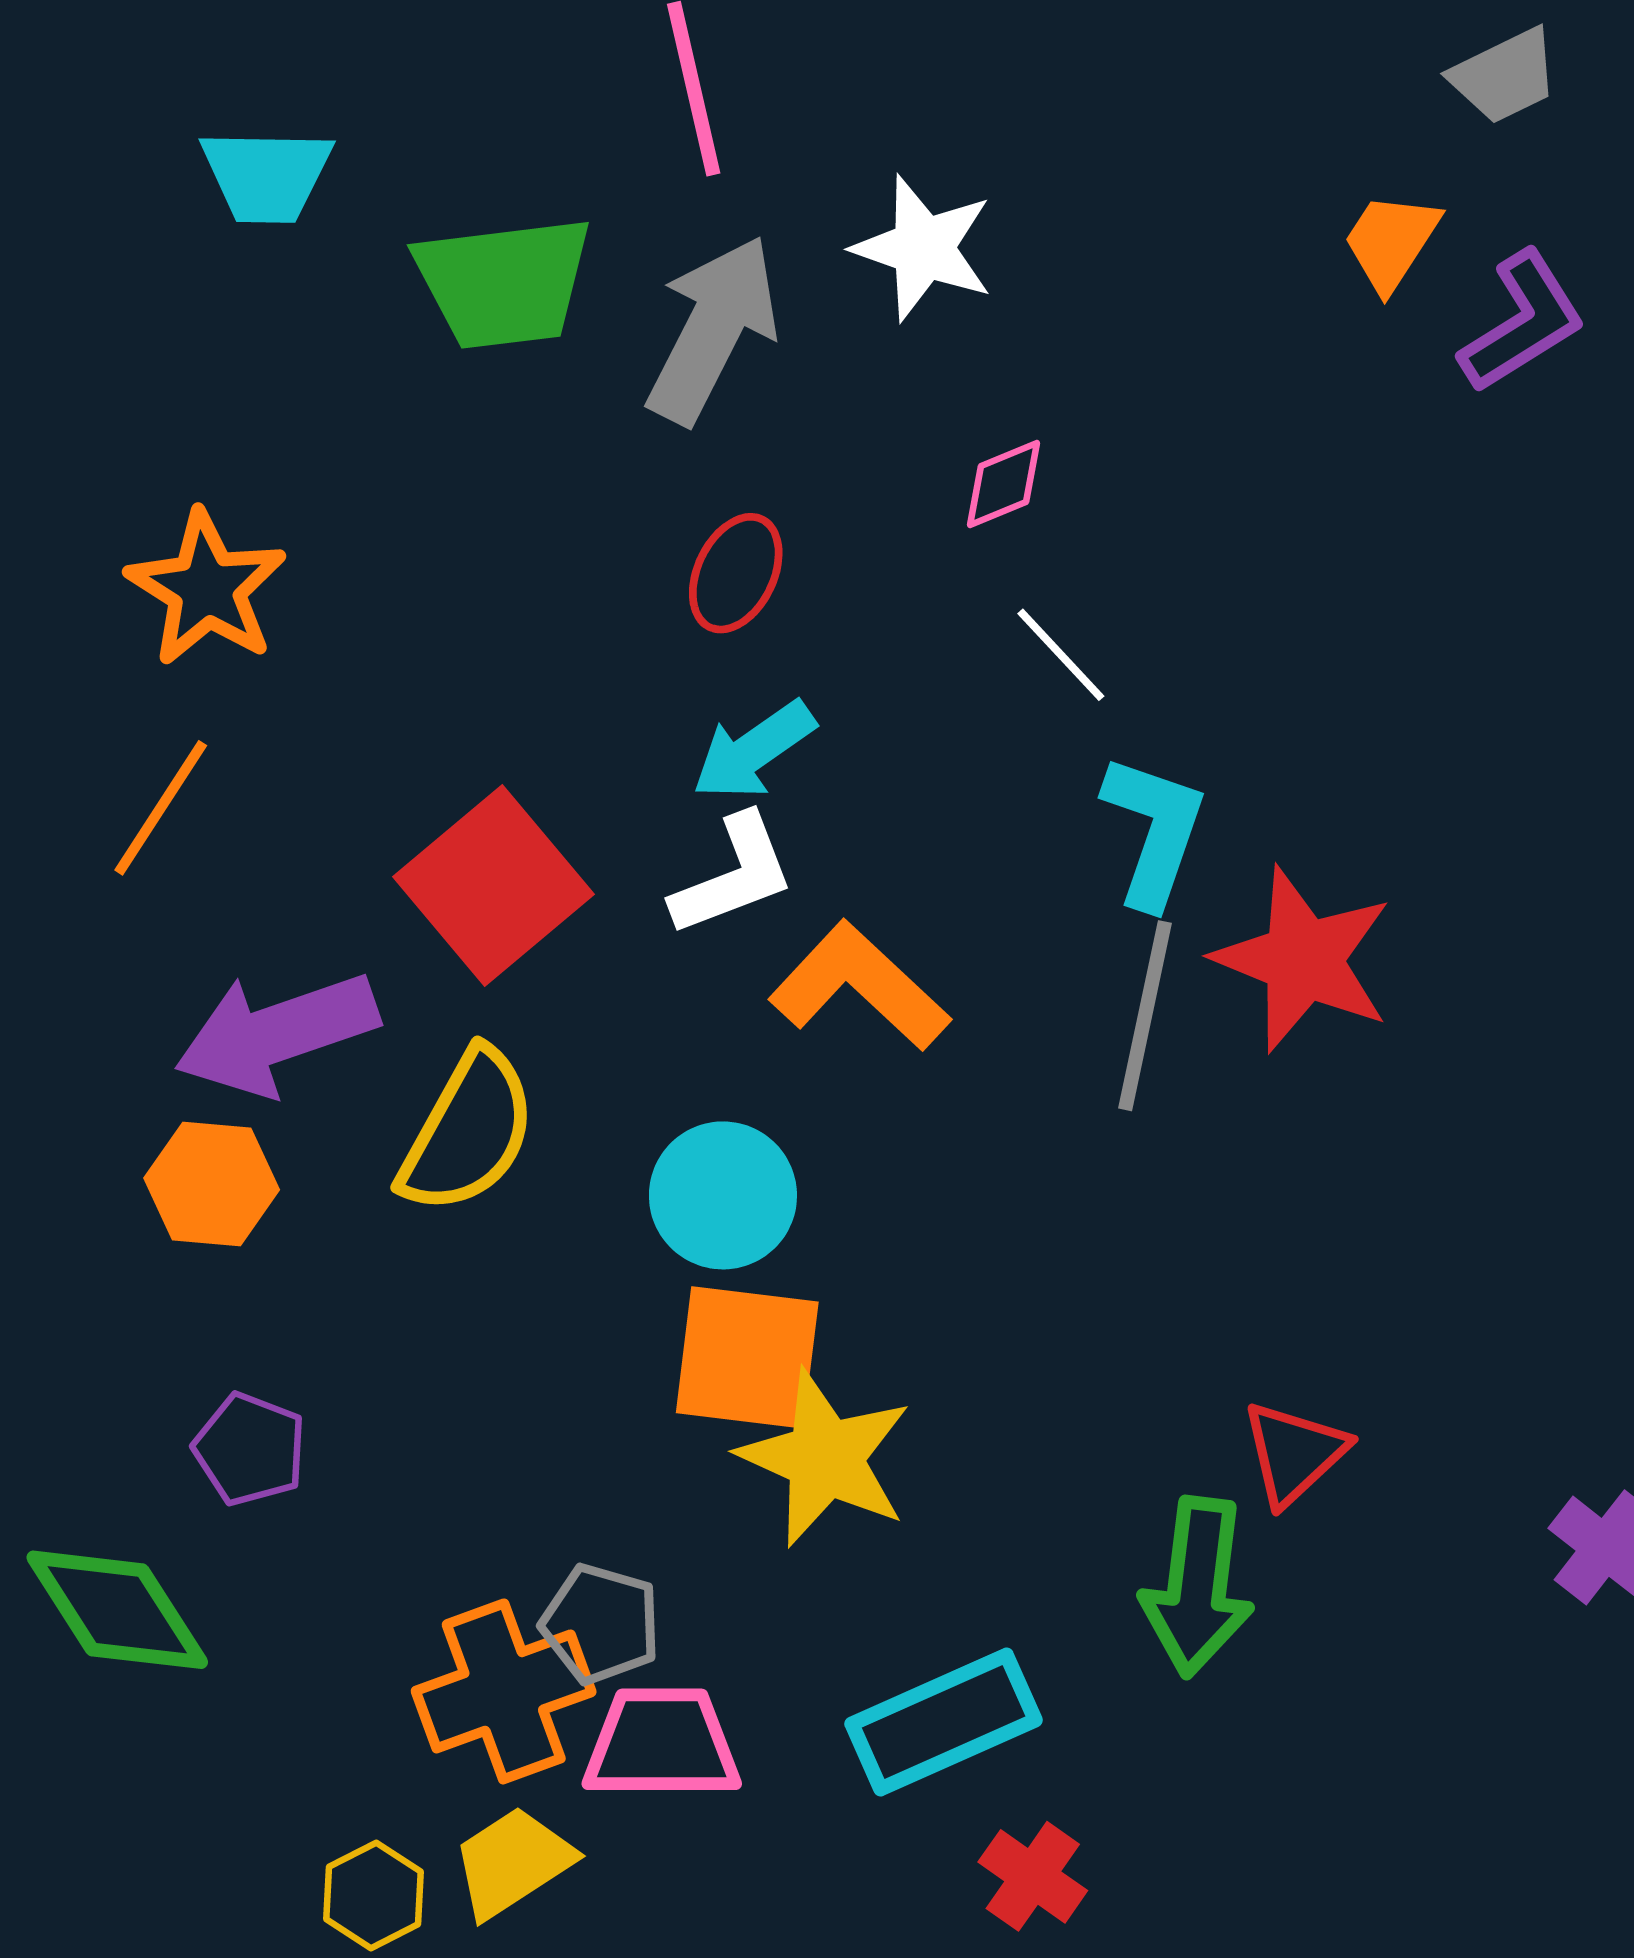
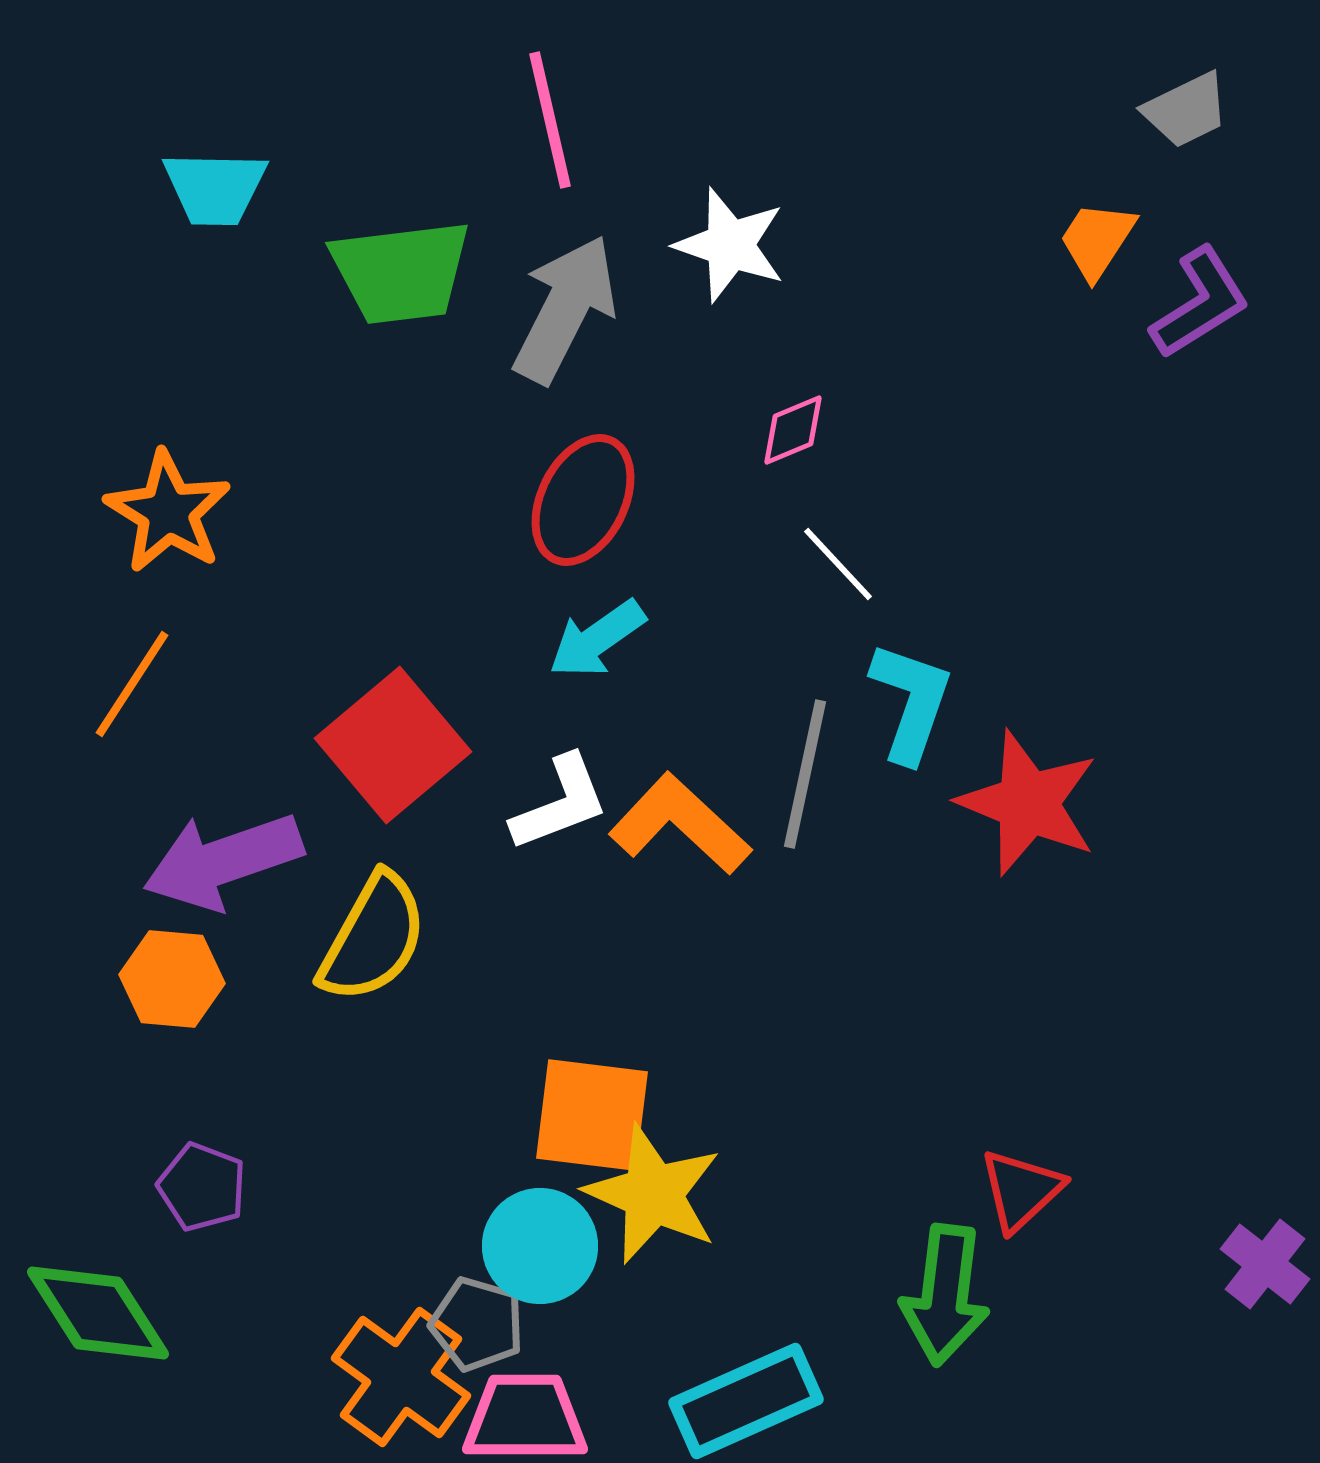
red ellipse: (736, 573) -> (583, 500), size x1.4
white L-shape: (733, 875) -> (560, 803), moved
gray line: (1145, 1016) -> (805, 774), moved
cyan circle: (723, 1195) -> (540, 1246), moved
orange cross: (504, 1691) -> (401, 1377), turned -34

